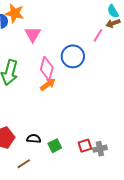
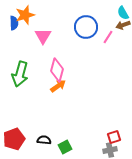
orange star: (15, 13) -> (25, 15), turned -30
blue circle: (73, 56) -> (86, 27), moved
red square: (85, 146) -> (114, 137), moved

